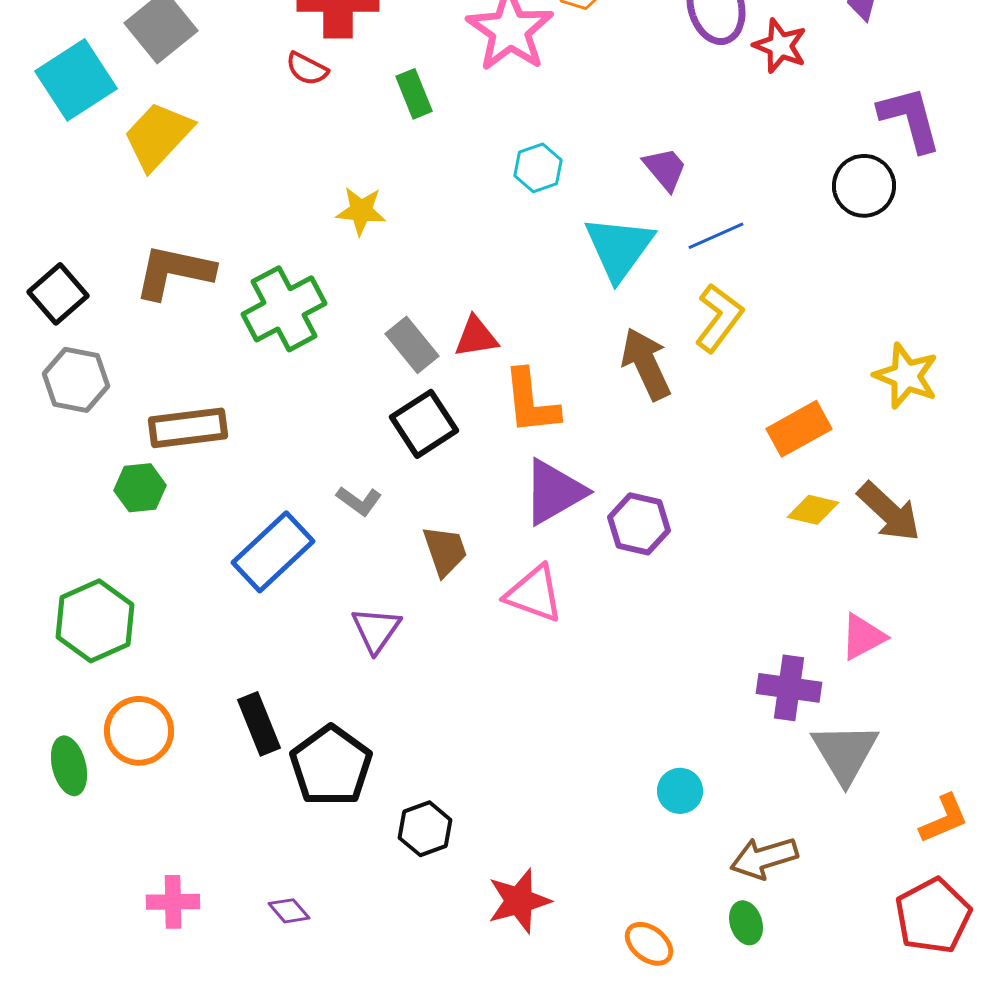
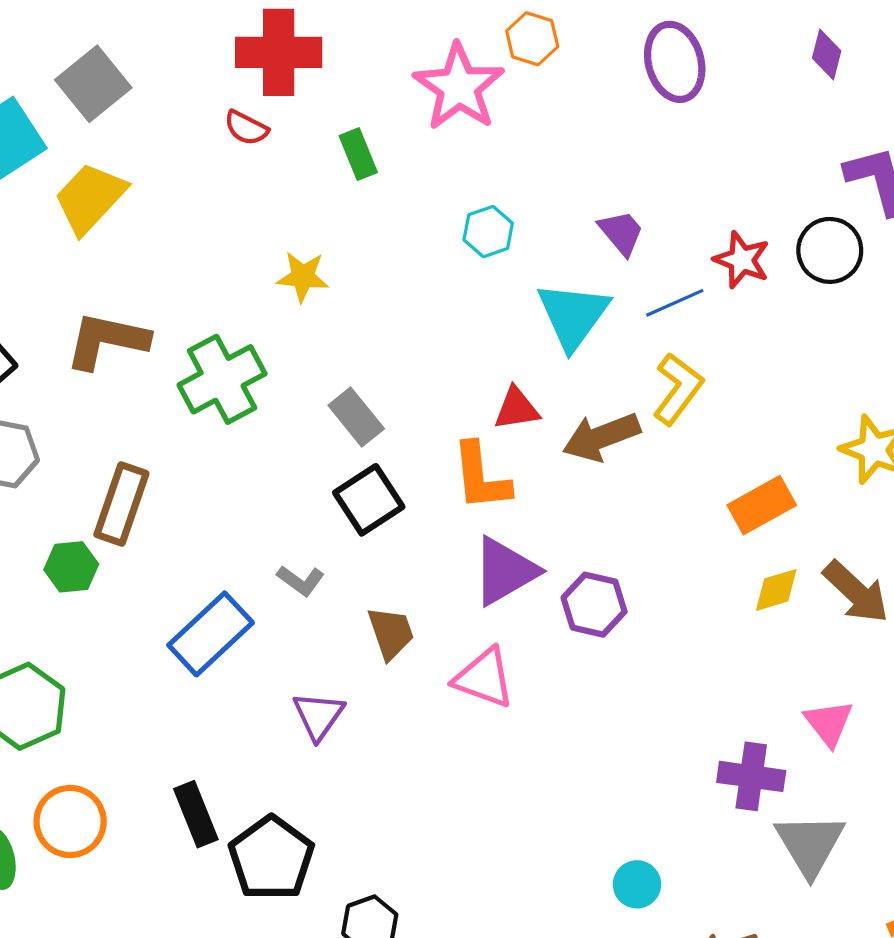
red star: (780, 46) -> (742, 260), moved
red triangle: (476, 337) -> (516, 409), moved
brown arrow: (646, 364) -> (601, 437), turned -86
brown rectangle: (188, 428) -> (121, 504), turned -64
yellow diamond: (813, 510) -> (776, 590), turned -30
pink triangle: (863, 637) -> (829, 723), turned -40

